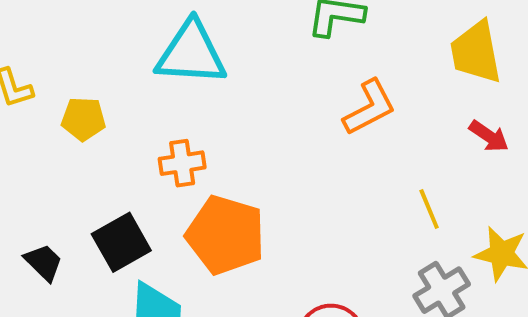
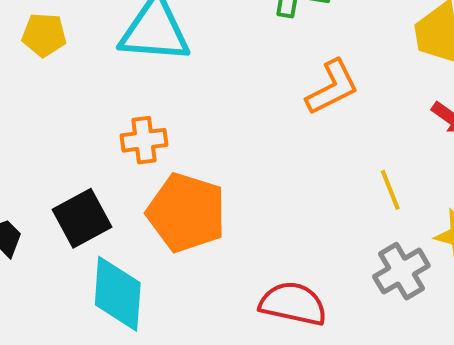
yellow pentagon: (83, 119) -> (44, 35), moved

